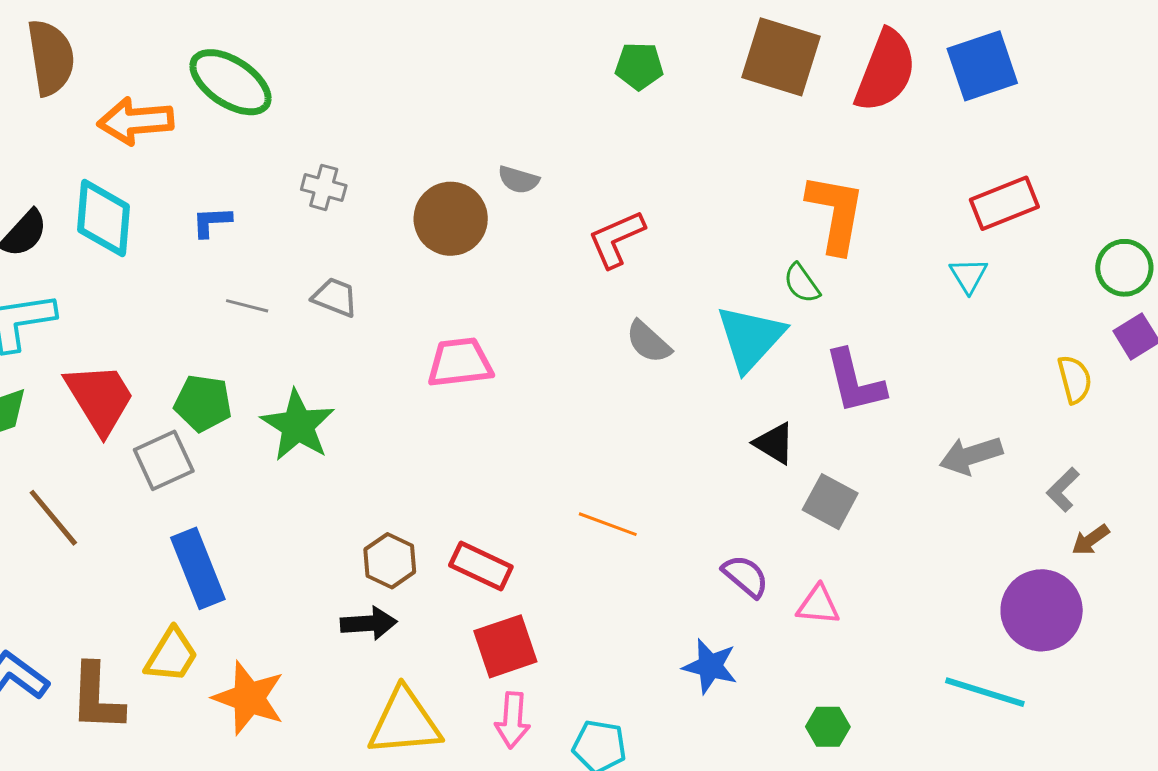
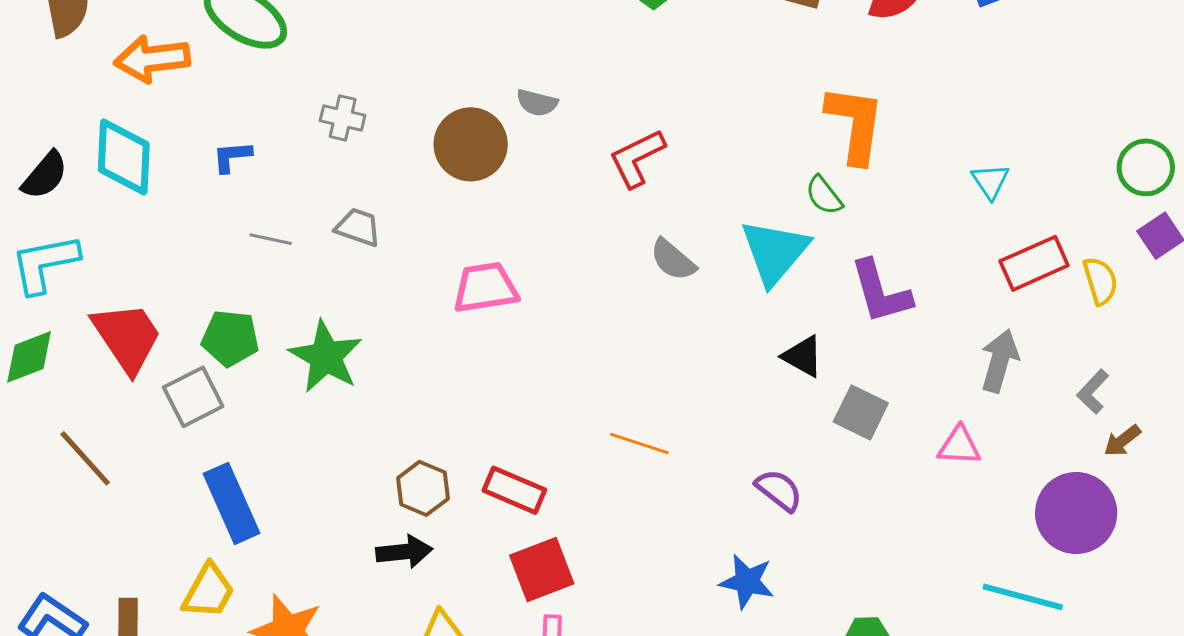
red rectangle: (1004, 203) -> (1034, 263), moved
gray arrow: (971, 455) -> (1000, 361), turned 126
pink triangle: (818, 605) -> (959, 446), moved

